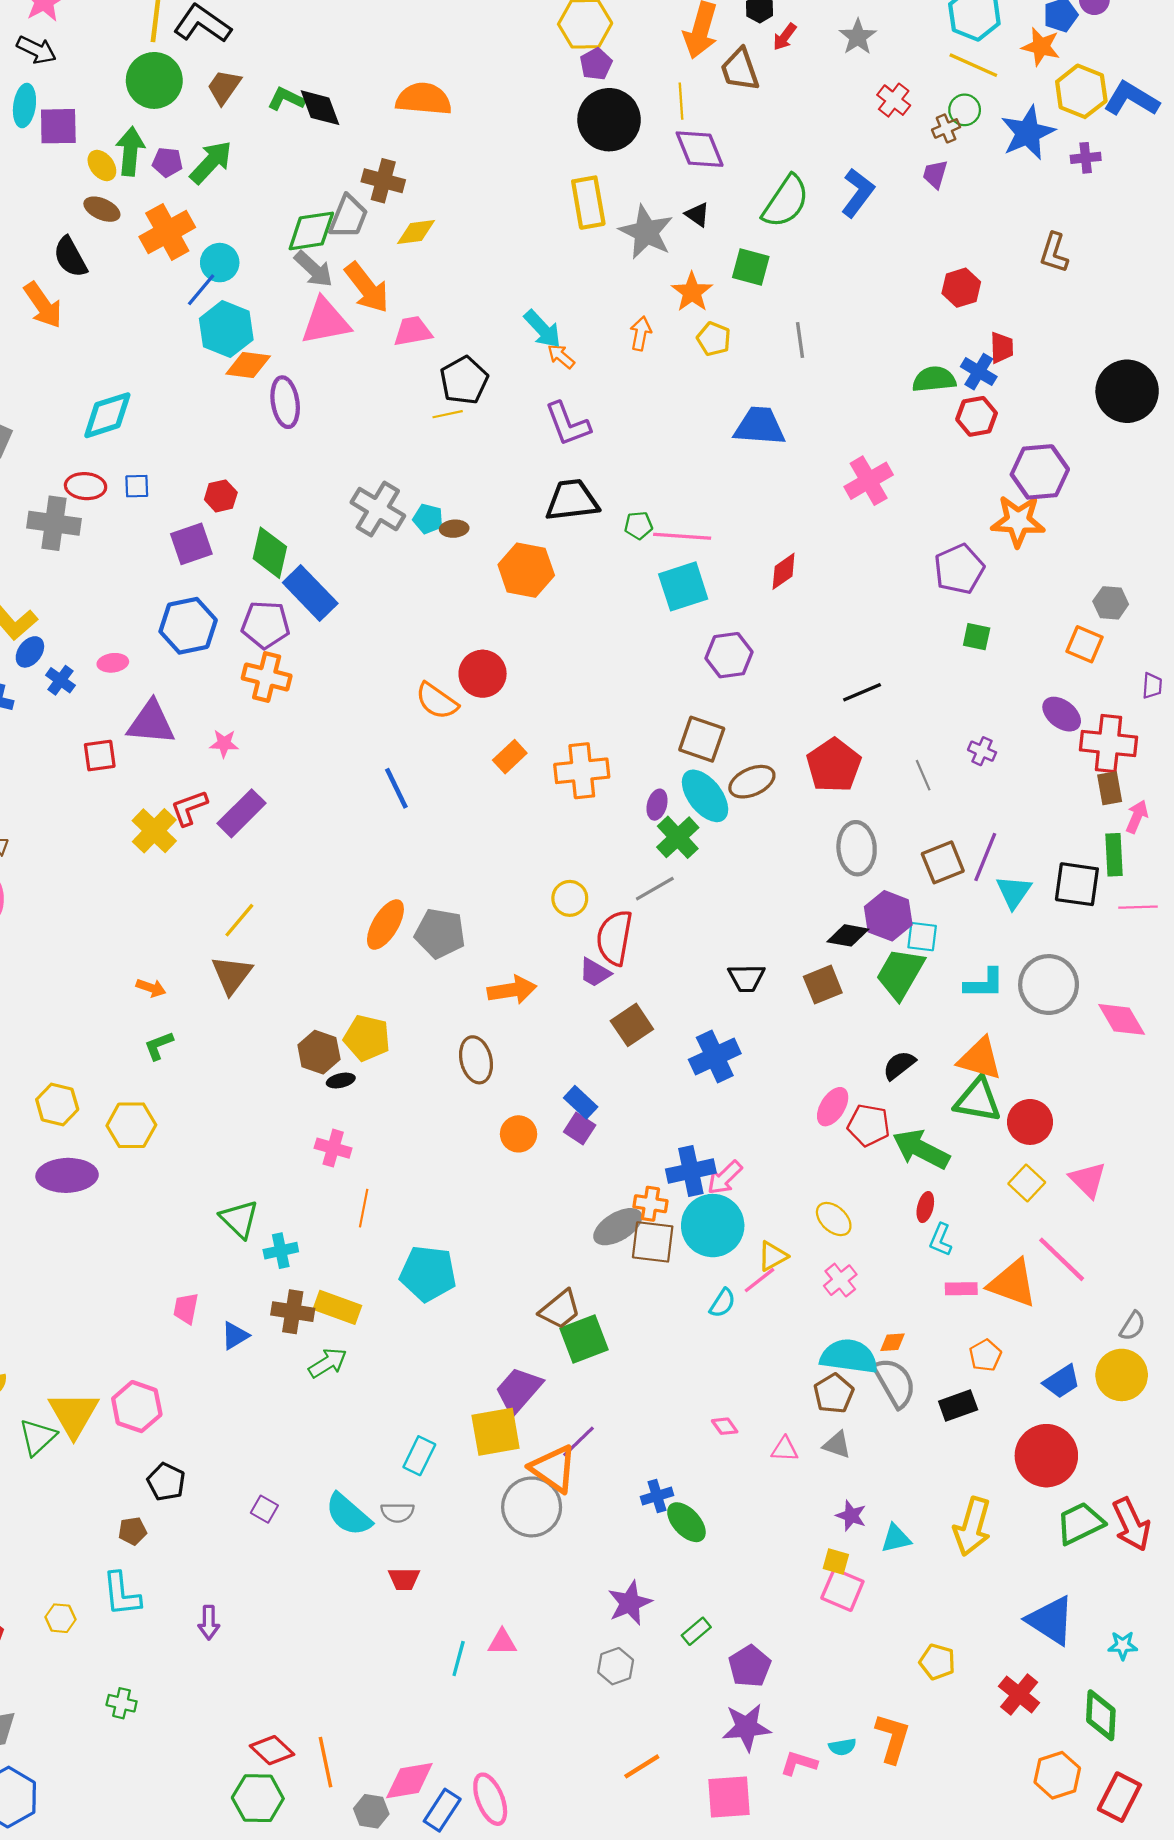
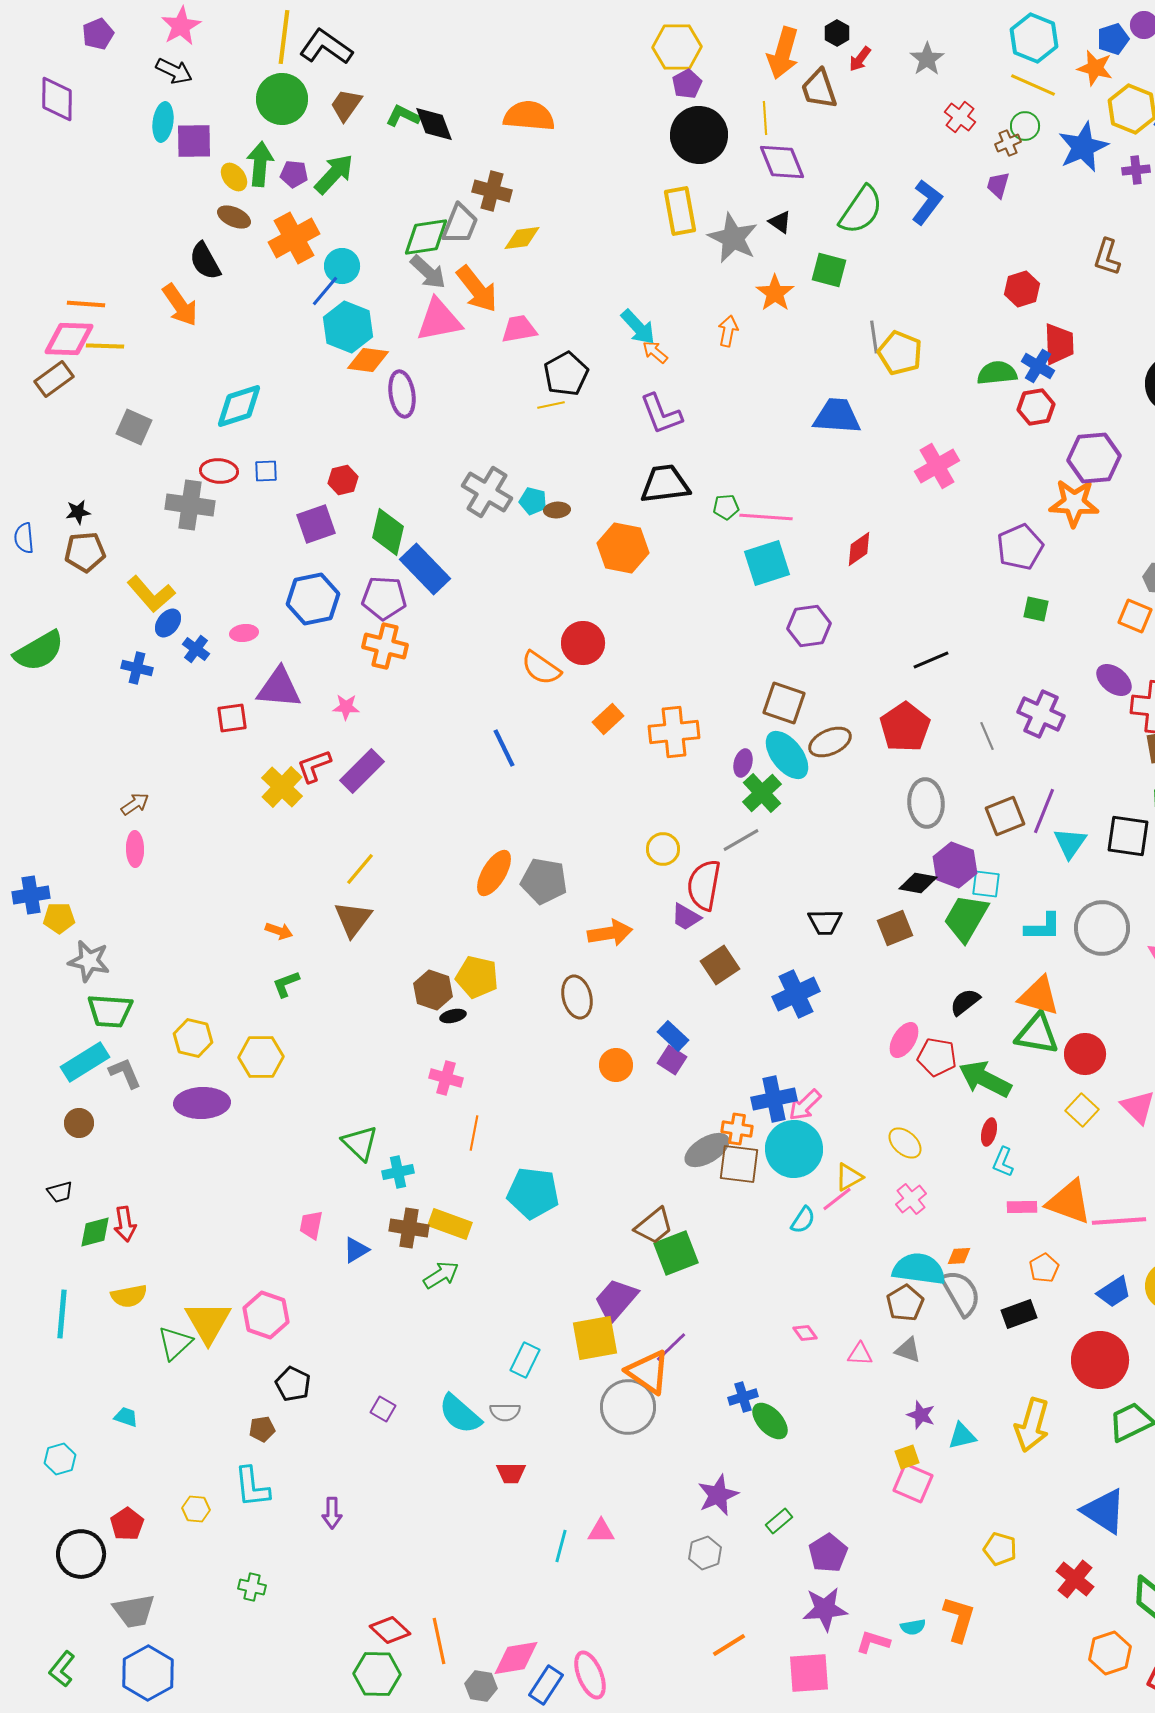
yellow pentagon: (714, 339) -> (900, 353), moved, size x1.4
red trapezoid: (1002, 348) -> (1059, 344), size x1.4
purple cross: (982, 751) -> (1041, 714), size x1.8
pink line: (1062, 1259) -> (1119, 1221), moved, turned -48
yellow square: (836, 1561) -> (907, 1457), turned -35

